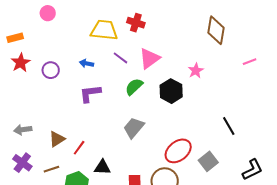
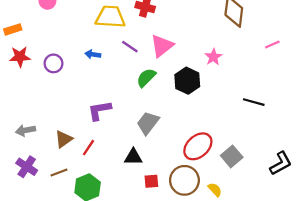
red star: (21, 63) -> (20, 57), turned 30
purple L-shape: (90, 93) -> (99, 110), moved
black line: (229, 126) -> (254, 102), moved, turned -42
black triangle: (102, 167) -> (133, 157), moved

